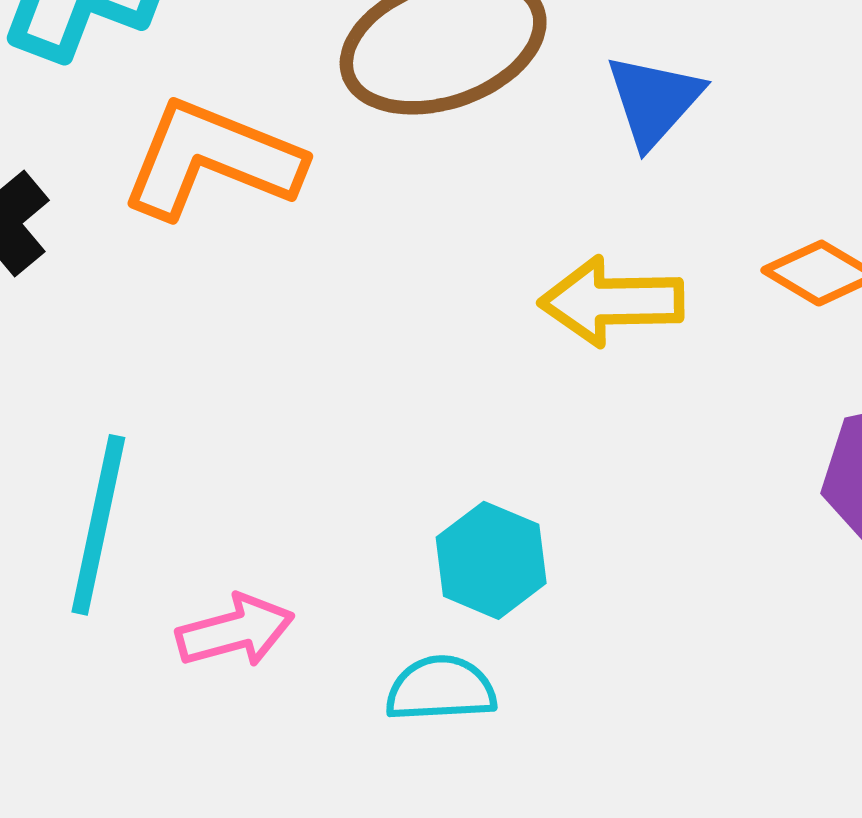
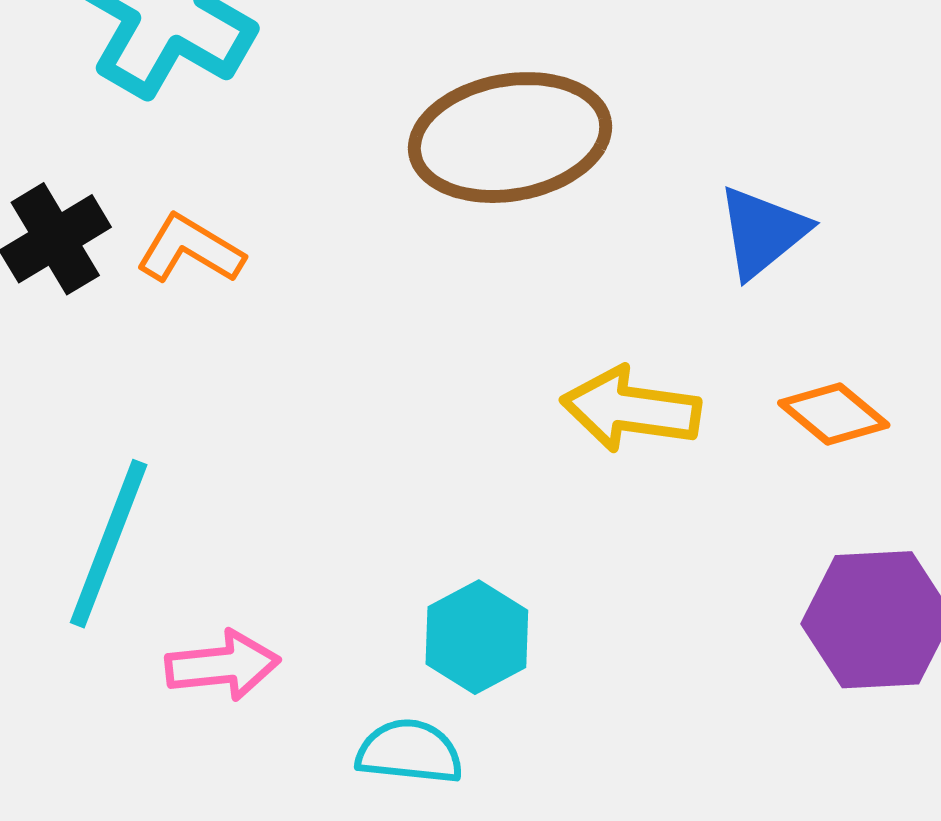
blue triangle: (654, 100) -> (762, 232), moved
orange L-shape: (212, 159) -> (190, 249), moved, size x0.6

